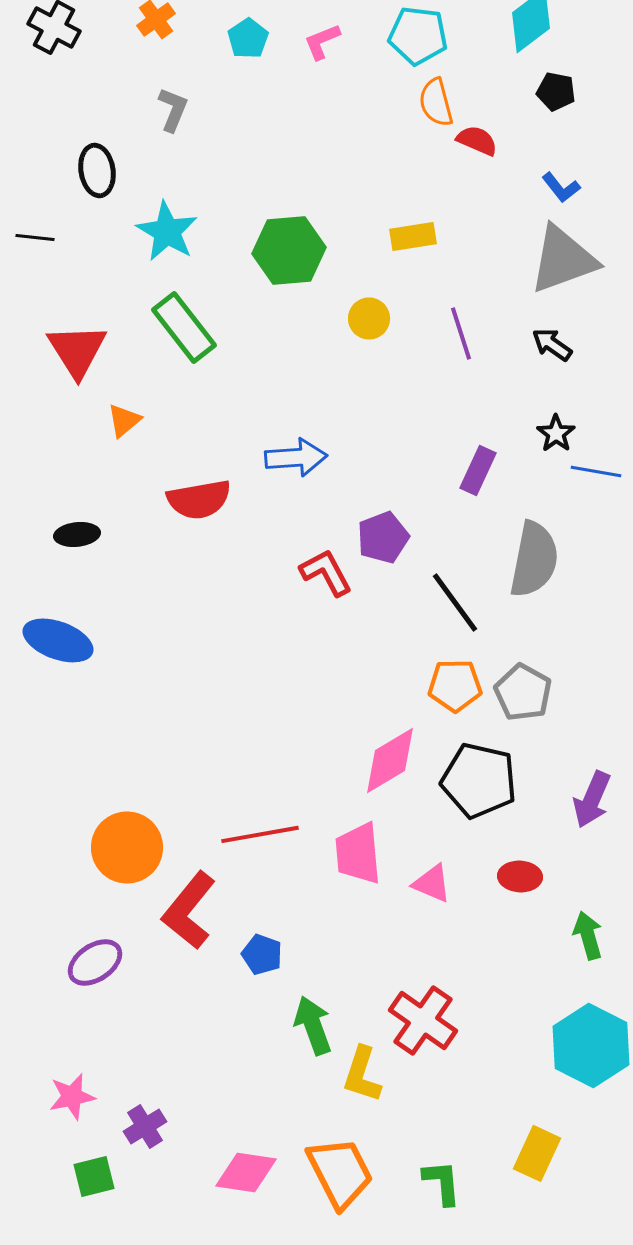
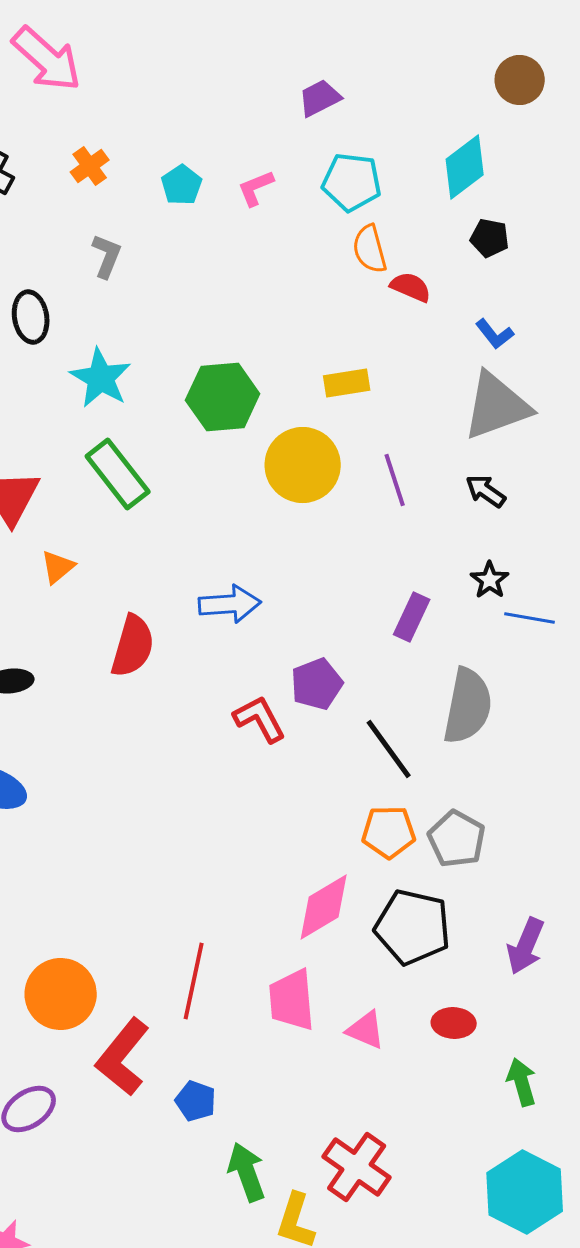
yellow circle: (369, 318) -> (303, 465), size x1.8
red semicircle: (199, 499) -> (133, 646), turned -64
red line: (260, 834) -> (194, 981), turned -68

